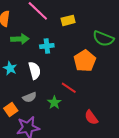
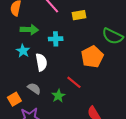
cyan star: (10, 68) -> (23, 51), moved
gray semicircle: (30, 97) -> (34, 88), turned -128

